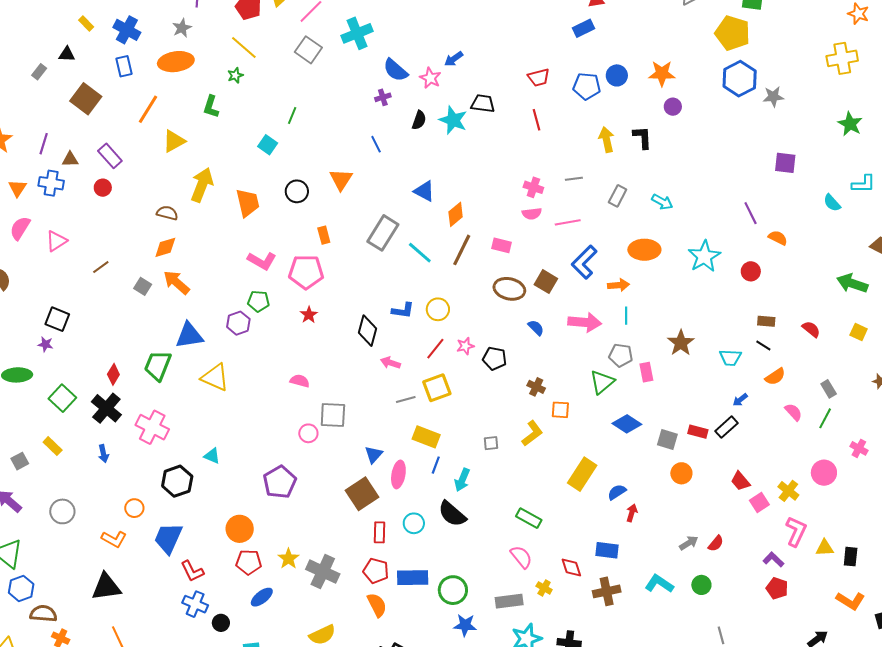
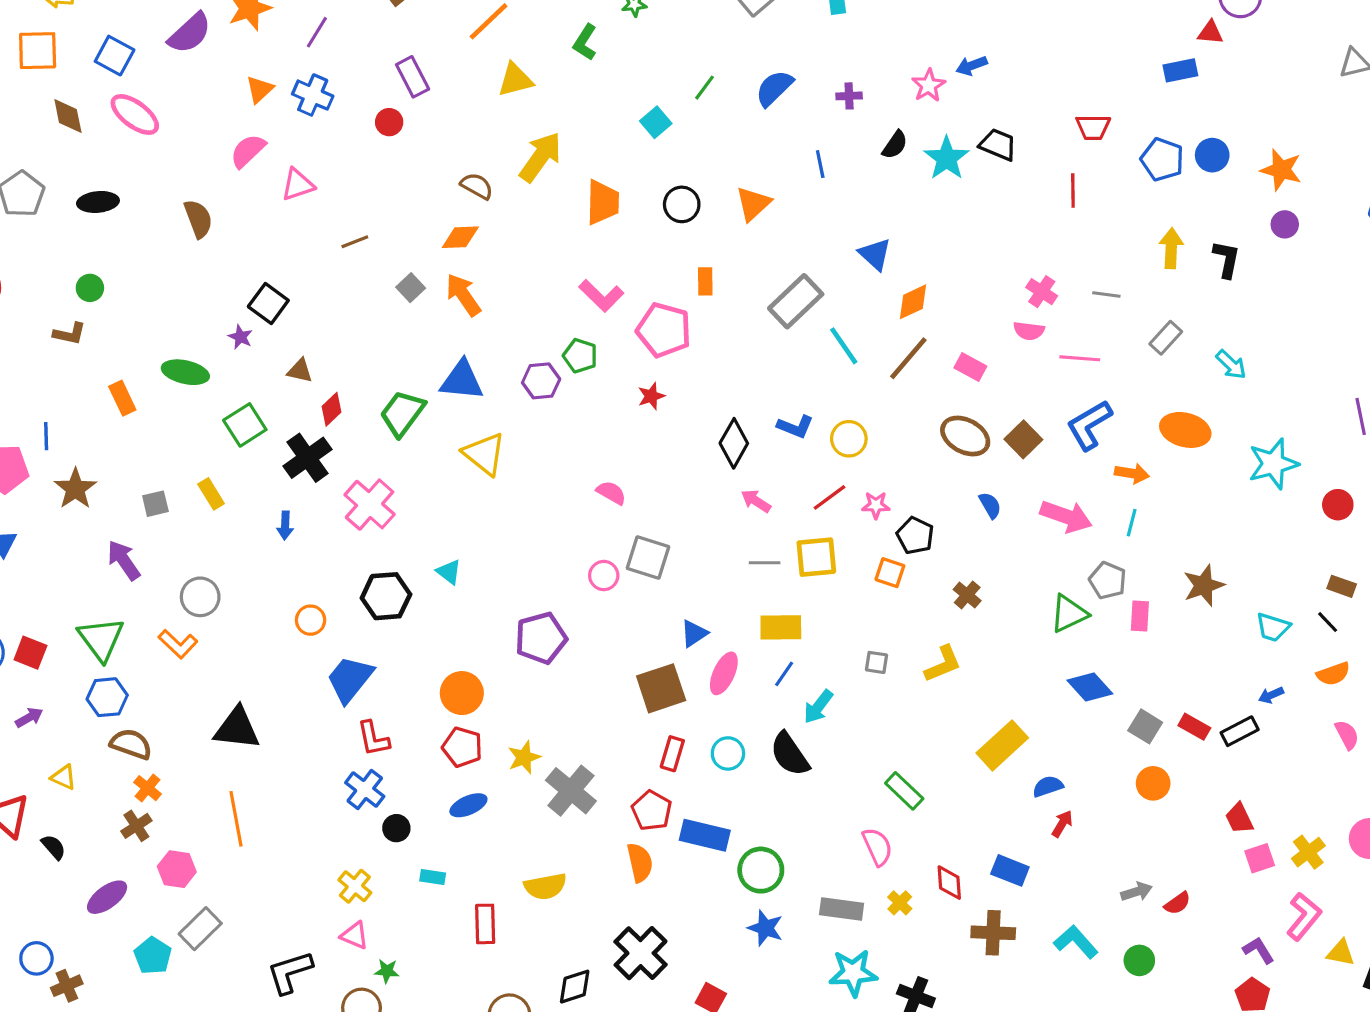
blue semicircle: (395, 70) -> (774, 88), moved, turned 80
brown triangle: (70, 159) -> (300, 371), moved
orange square: (560, 410) -> (890, 573), moved
yellow rectangle: (426, 437) -> (781, 627), turned -36
orange L-shape: (114, 539) -> (178, 644), moved

